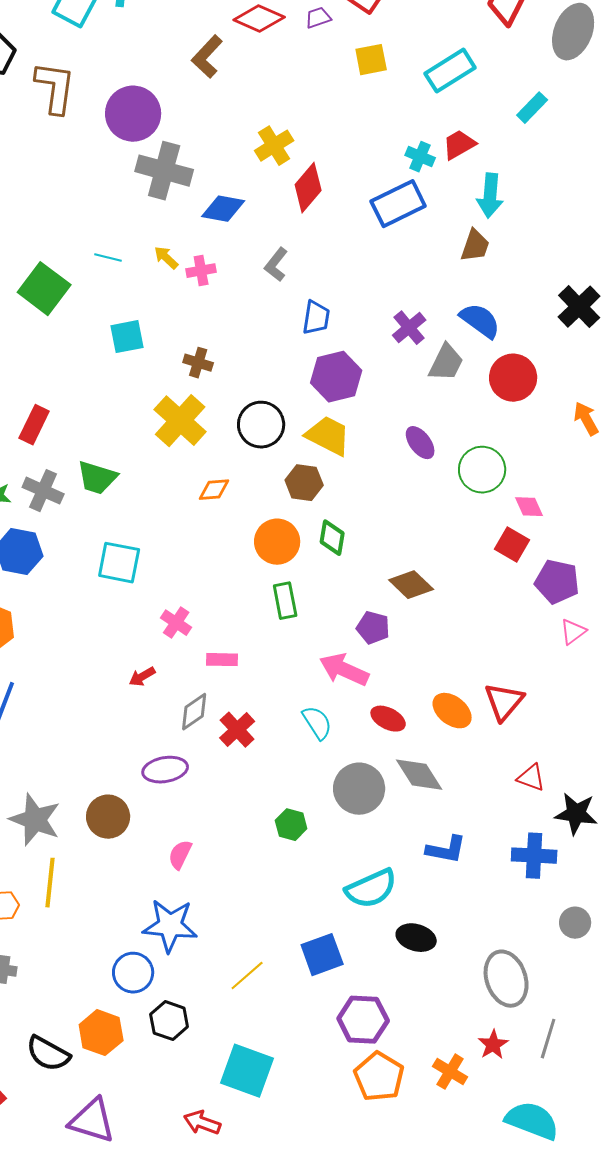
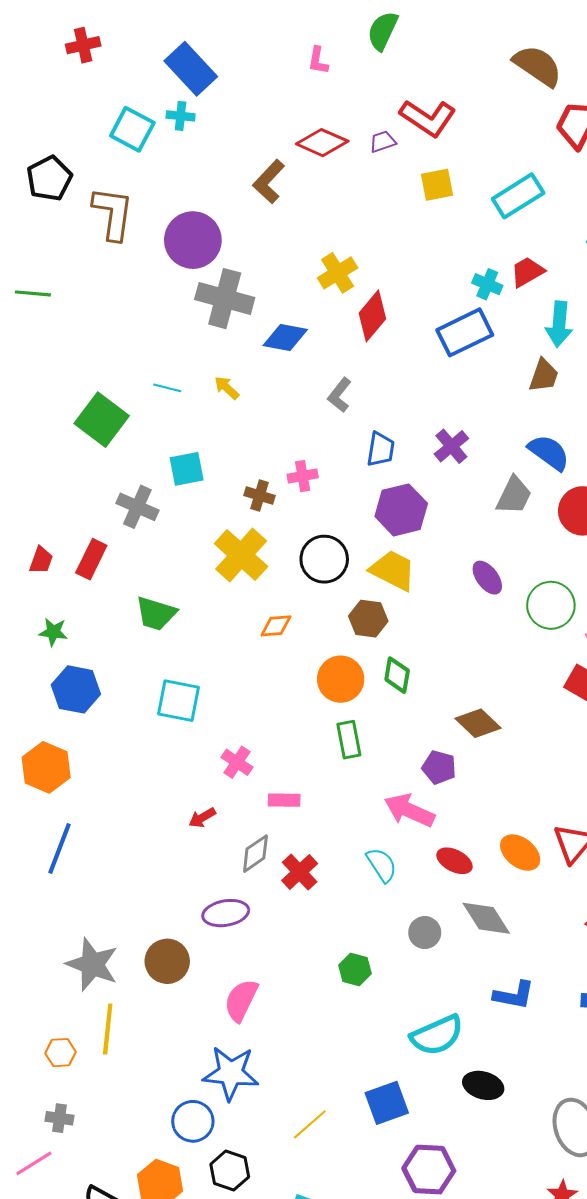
pink cross: (201, 271) -> (303, 476), moved
purple cross: (409, 328) -> (451, 446), moved
gray cross: (43, 491) -> (137, 507), moved
gray circle: (359, 789) -> (425, 933), size x0.6
pink semicircle: (180, 855) -> (241, 1000), size x1.4

